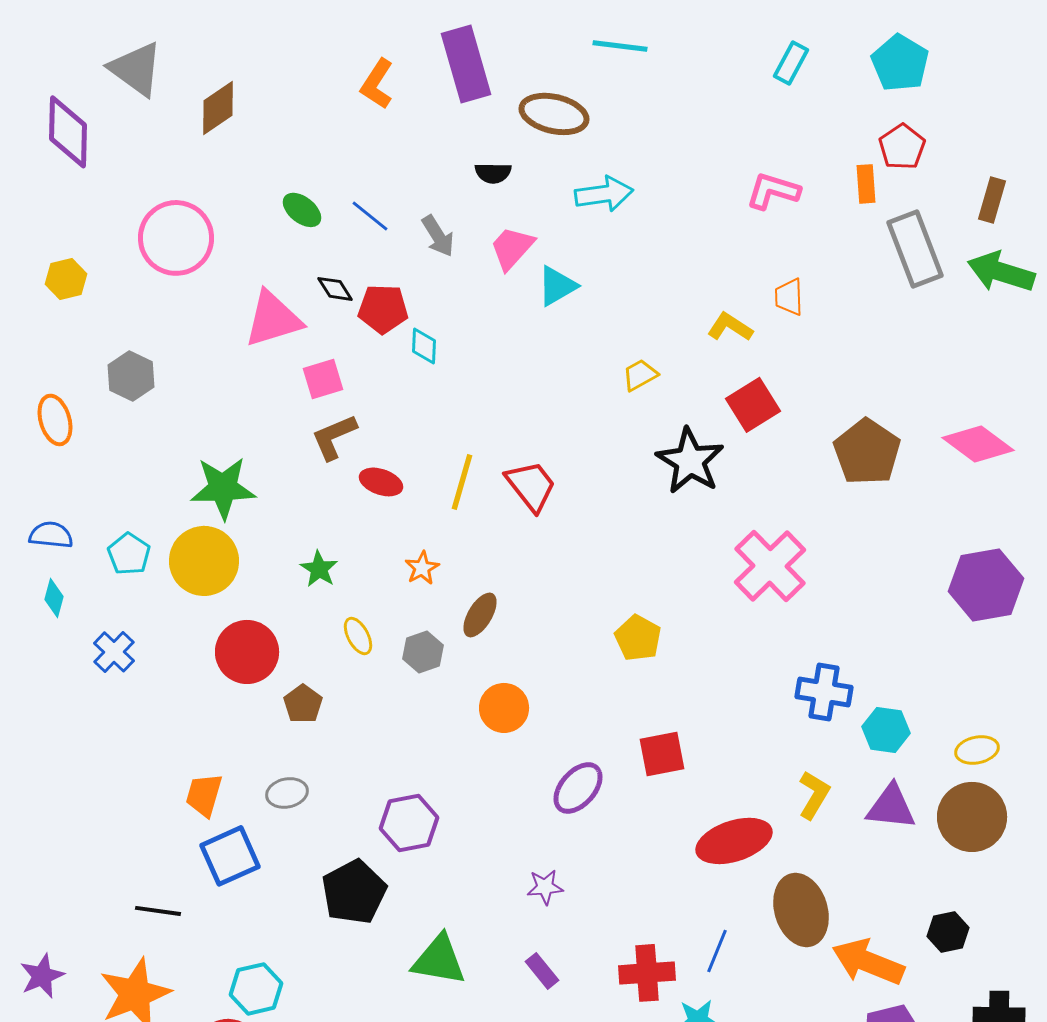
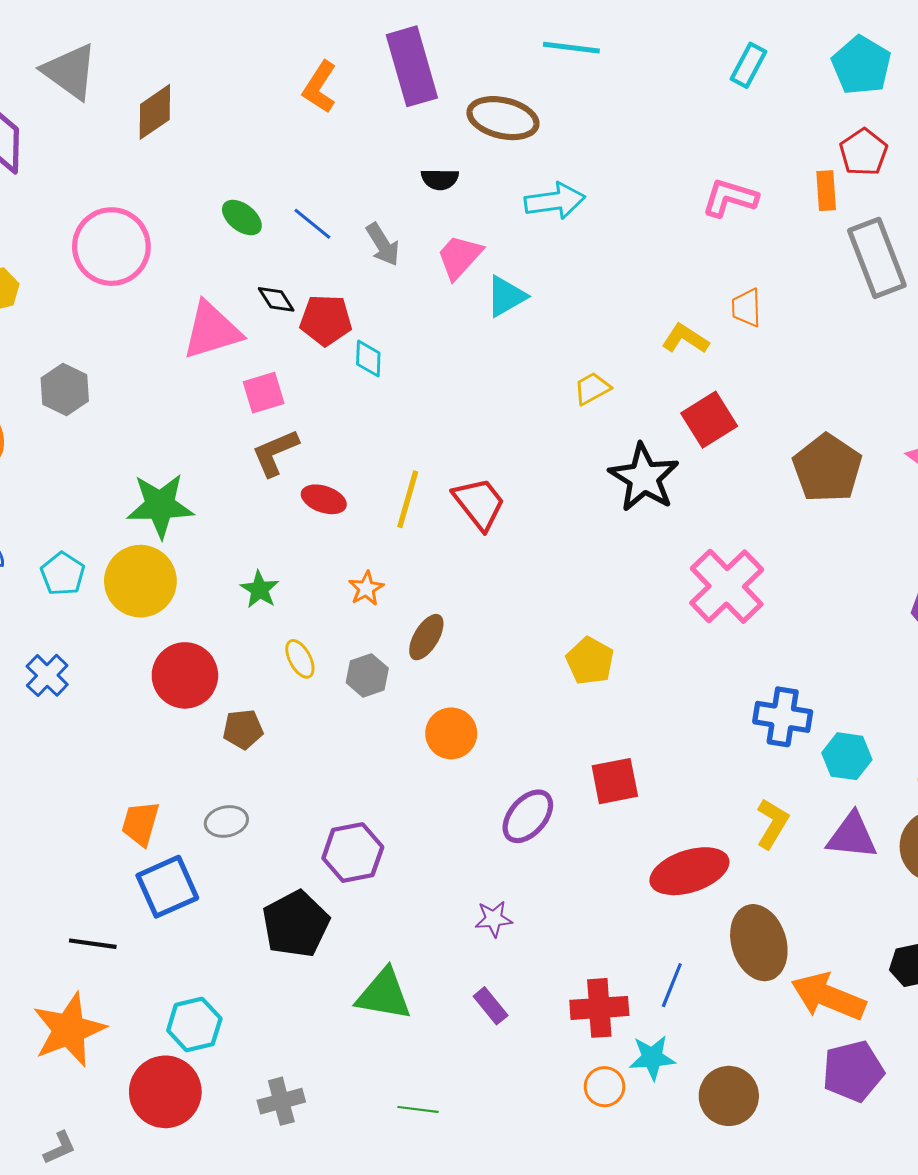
brown pentagon: (303, 704) -> (243, 729), turned 30

